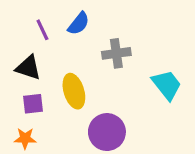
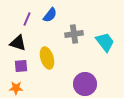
purple line: (42, 30) -> (27, 19), turned 48
cyan trapezoid: (167, 85) -> (105, 42), moved
purple circle: (107, 132) -> (85, 84), moved

